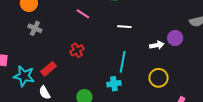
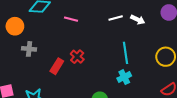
white arrow: (157, 45) -> (138, 20), moved, turned 56
red rectangle: (48, 69) -> (57, 66), moved

